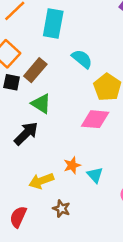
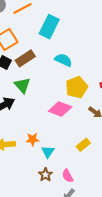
cyan semicircle: (82, 59) -> (63, 60), turned -30
brown star: (61, 209) -> (45, 175), moved

